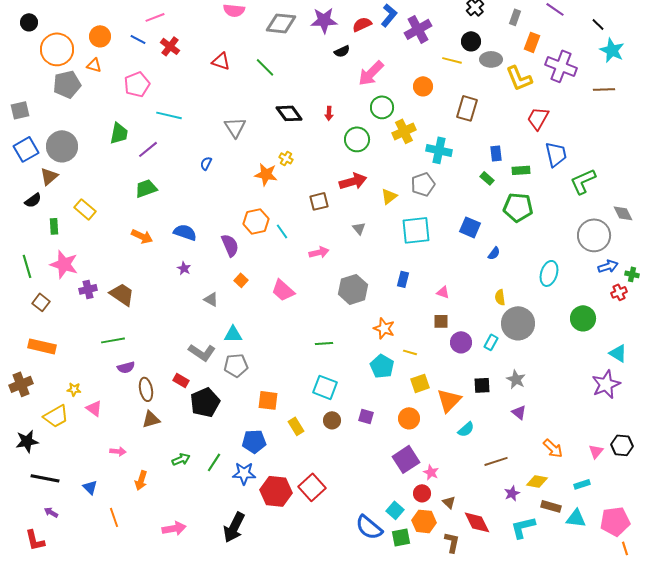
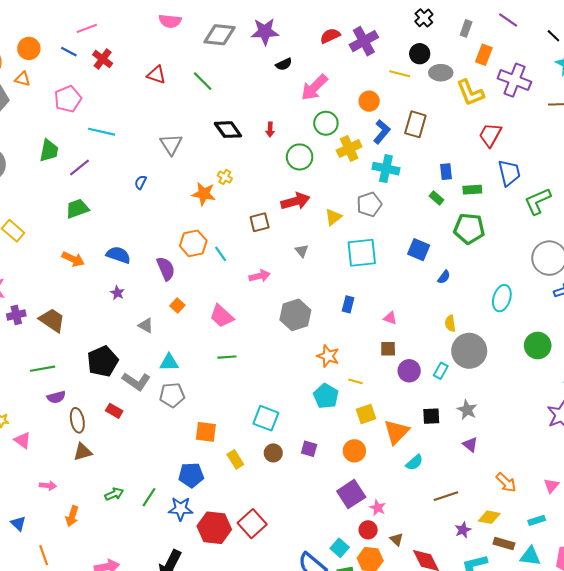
blue L-shape: (389, 15) -> (382, 132), moved
red semicircle: (362, 24) -> (330, 36), moved
green line: (324, 343) -> (227, 357), moved
black pentagon: (205, 402) -> (103, 361), moved

